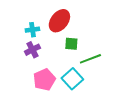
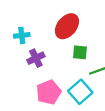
cyan cross: (32, 30) -> (22, 35), moved

